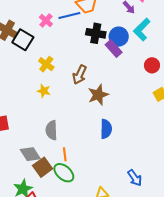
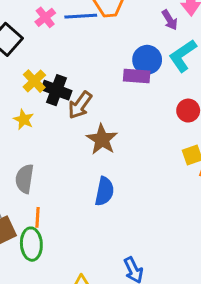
black cross: (96, 33) -> (56, 90), moved
purple rectangle: (114, 49) -> (137, 76), turned -54
brown star: (98, 95) -> (102, 139), turned -30
green ellipse: (64, 173) -> (31, 244), turned 35

